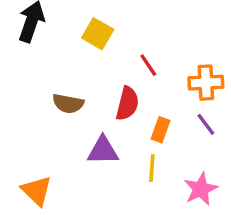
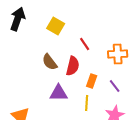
brown semicircle: (68, 104) -> (50, 62), moved, turned 42
purple line: (206, 124) -> (115, 86), moved

